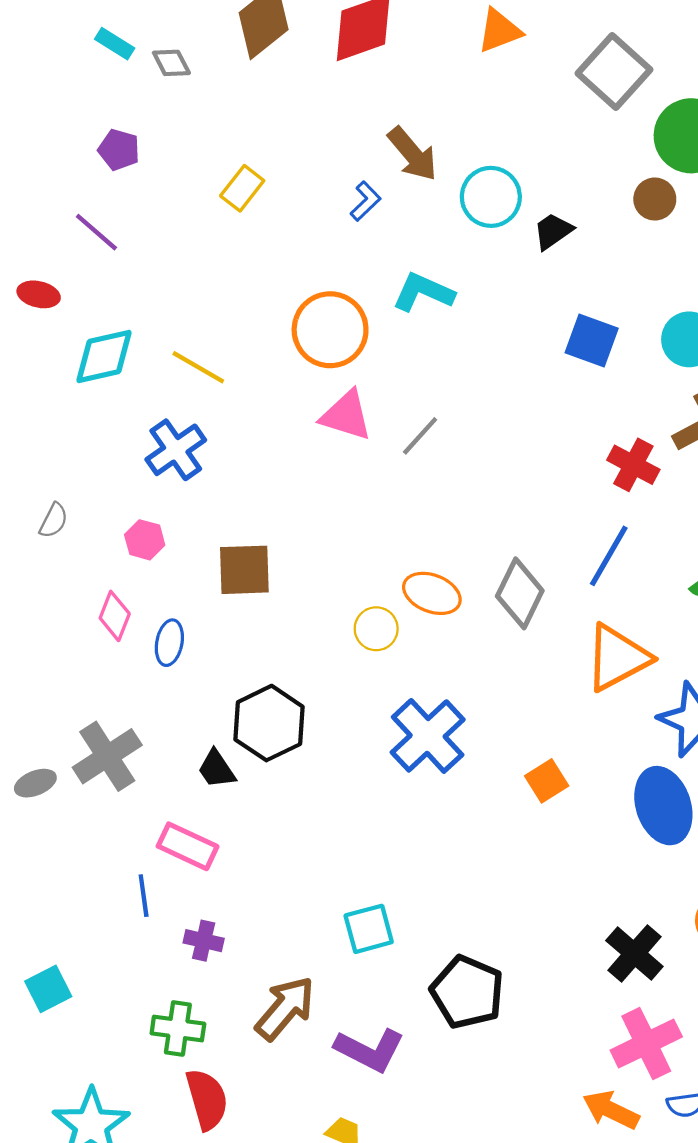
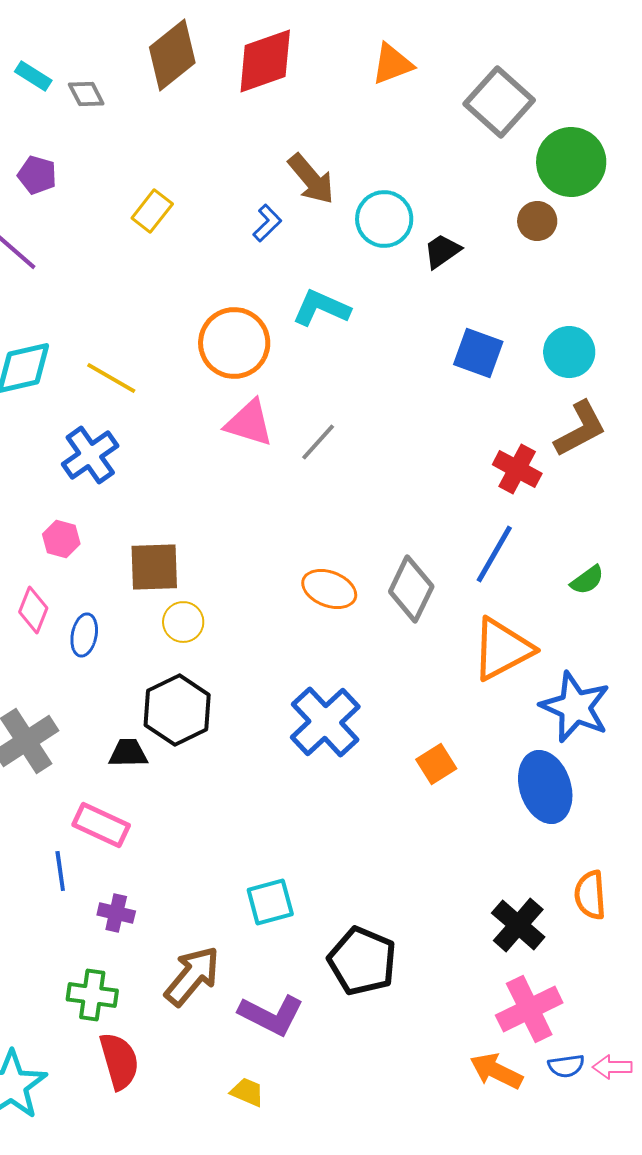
yellow circle: (376, 629) -> (183, 622), moved
black trapezoid: (216, 769) -> (128, 753), turned 123

